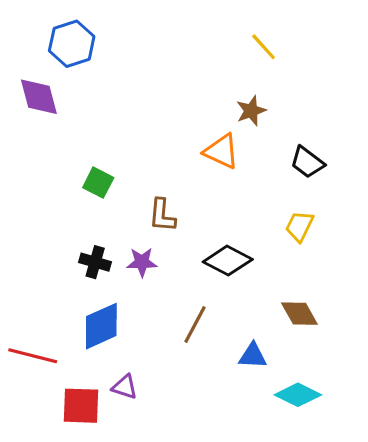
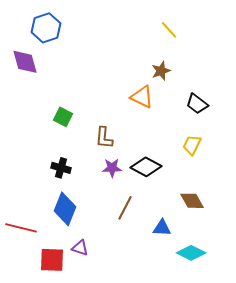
purple star: (142, 262) -> (112, 168), moved
blue diamond: (101, 326) -> (65, 209), turned -44

